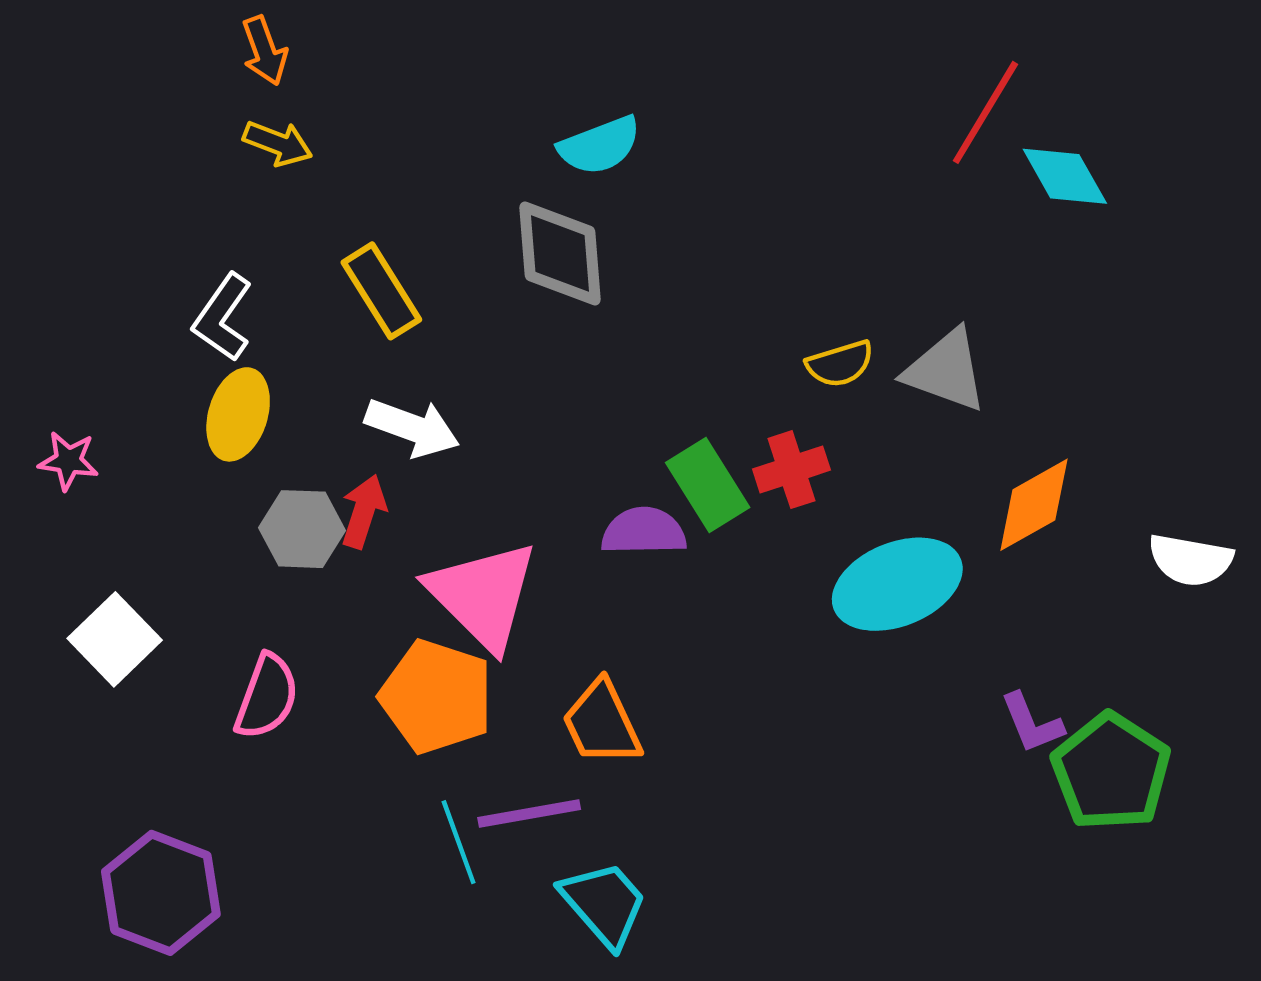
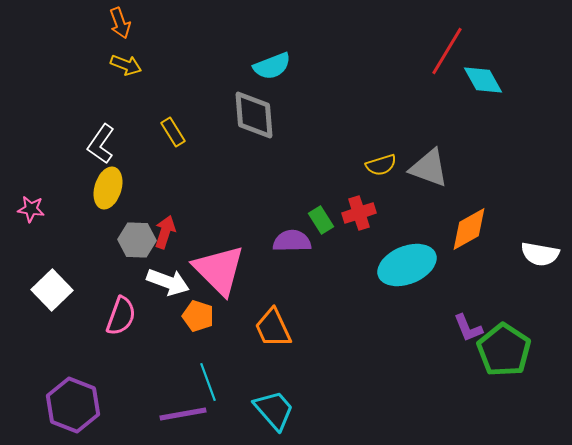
yellow rectangle: (381, 291) -> (173, 132), size x0.7
white arrow: (412, 428) -> (168, 282), moved
green rectangle: (708, 485) -> (321, 220), size x0.7
orange pentagon: (436, 697) -> (198, 316), size x0.6
purple line: (529, 813) -> (183, 414), moved

